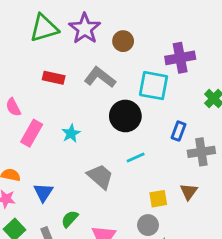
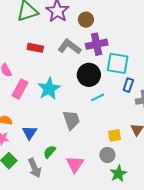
purple cross: (180, 58) -> (97, 44), moved
cyan square: (154, 86) -> (118, 63), moved
cyan star: (71, 133) -> (49, 89), size x1.6
cyan line: (136, 158) -> (98, 97), moved
gray trapezoid: (100, 176) -> (71, 120), turned 30

